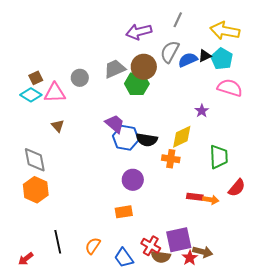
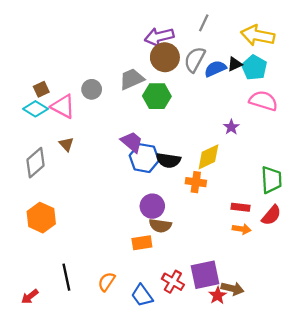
brown circle: (144, 67) -> (165, 57), moved
pink triangle: (55, 93) -> (63, 106), turned 30
green trapezoid: (219, 157) -> (271, 180), moved
gray diamond: (35, 160) -> (35, 163), moved, turned 60
red rectangle: (195, 197) -> (240, 207), moved
brown semicircle: (161, 257) -> (160, 226), moved

